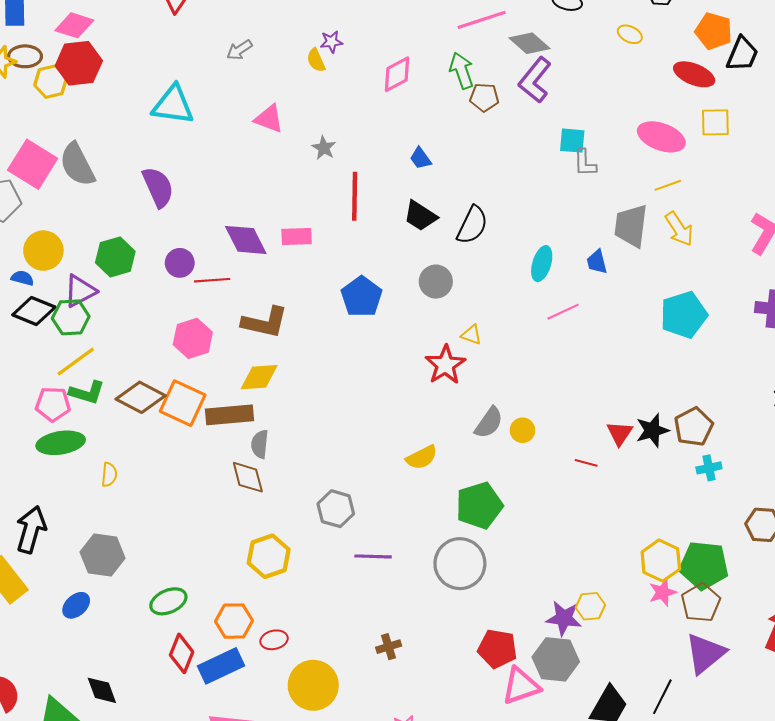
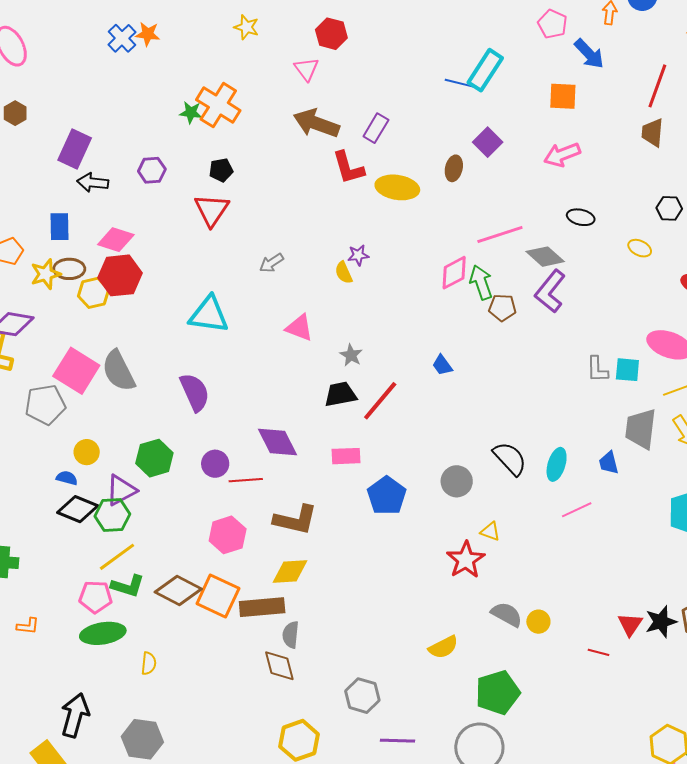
pink diamond: (397, 74) -> (454, 273), moved
cyan square: (572, 141) -> (627, 370), moved
red line: (355, 196) -> (380, 401), turned 39
black trapezoid: (420, 216) -> (340, 394), moved, turned 136
black semicircle: (472, 225) -> (510, 458), moved, turned -69
pink rectangle: (297, 236) -> (346, 456), moved
yellow circle: (43, 251) -> (87, 452), size x0.7
gray semicircle: (489, 423) -> (507, 614), turned -96

